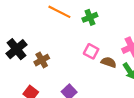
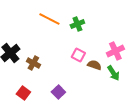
brown cross: (42, 60) -> (33, 63), turned -32

